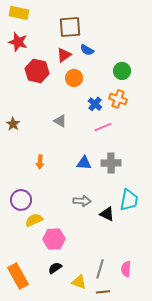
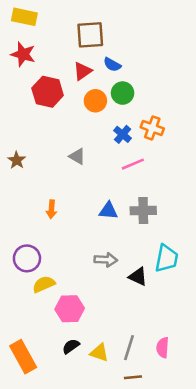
green circle: (122, 71) -> (123, 93), moved
yellow triangle: (79, 282) -> (99, 353), moved

